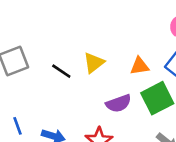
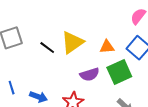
yellow triangle: (94, 63) -> (72, 42), size x1.4

